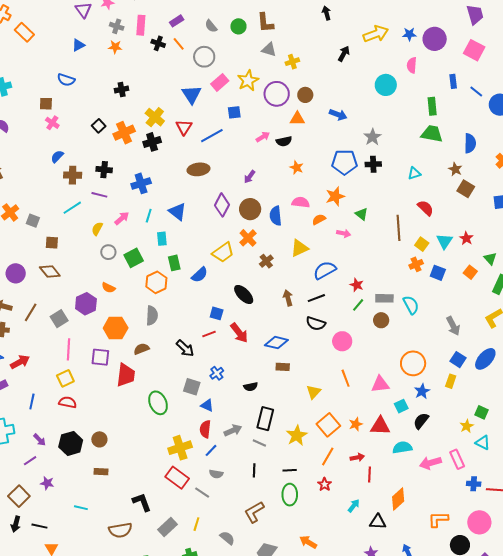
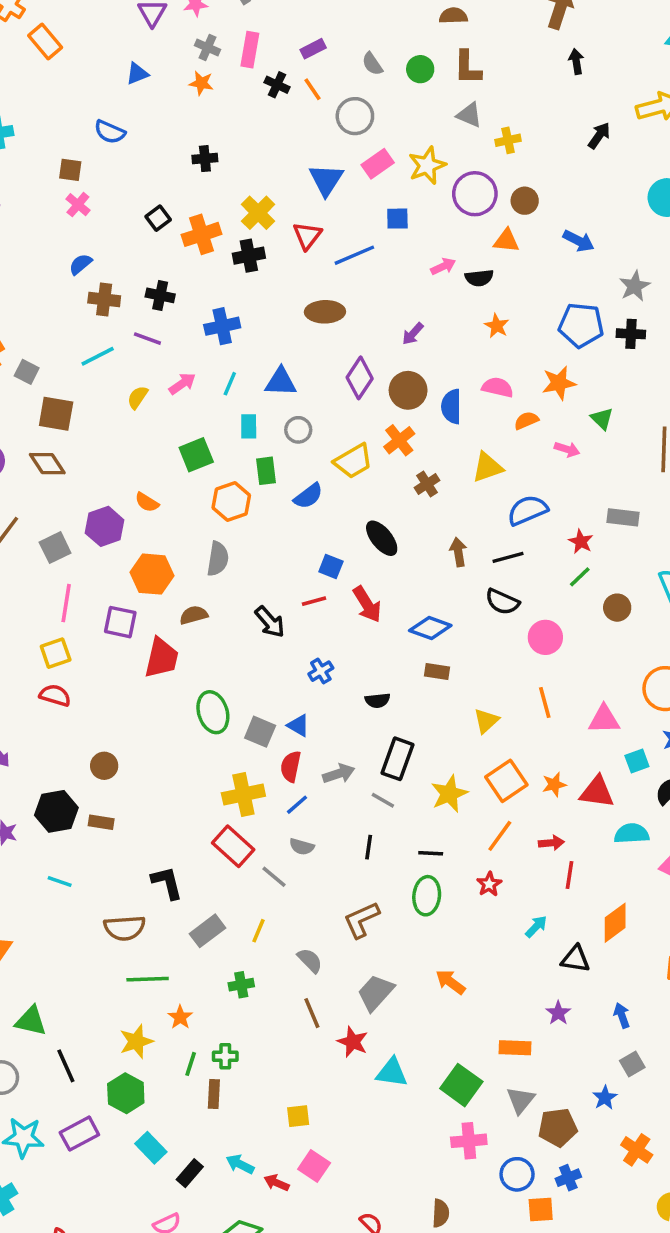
blue triangle: (177, 212) -> (281, 382), turned -42
brown square: (52, 243) -> (56, 414), size x1.5
gray circle: (108, 252) -> (298, 430), moved
gray rectangle: (384, 298) -> (623, 517), moved
gray square: (192, 387) -> (260, 732), moved
black hexagon: (71, 443) -> (56, 811), moved

